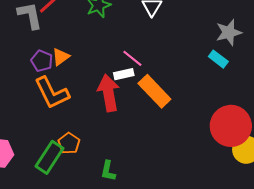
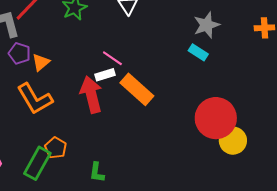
purple pentagon: (42, 61) -> (19, 53), moved

